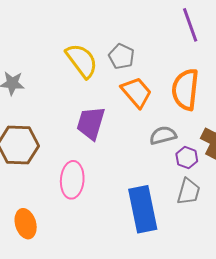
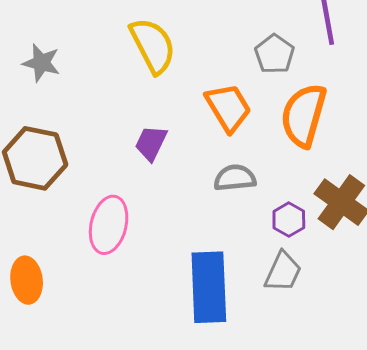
gray pentagon: (121, 56) -> (275, 54), moved
purple trapezoid: (91, 123) -> (151, 143), size x0.7
gray semicircle: (163, 135) -> (235, 178), moved

